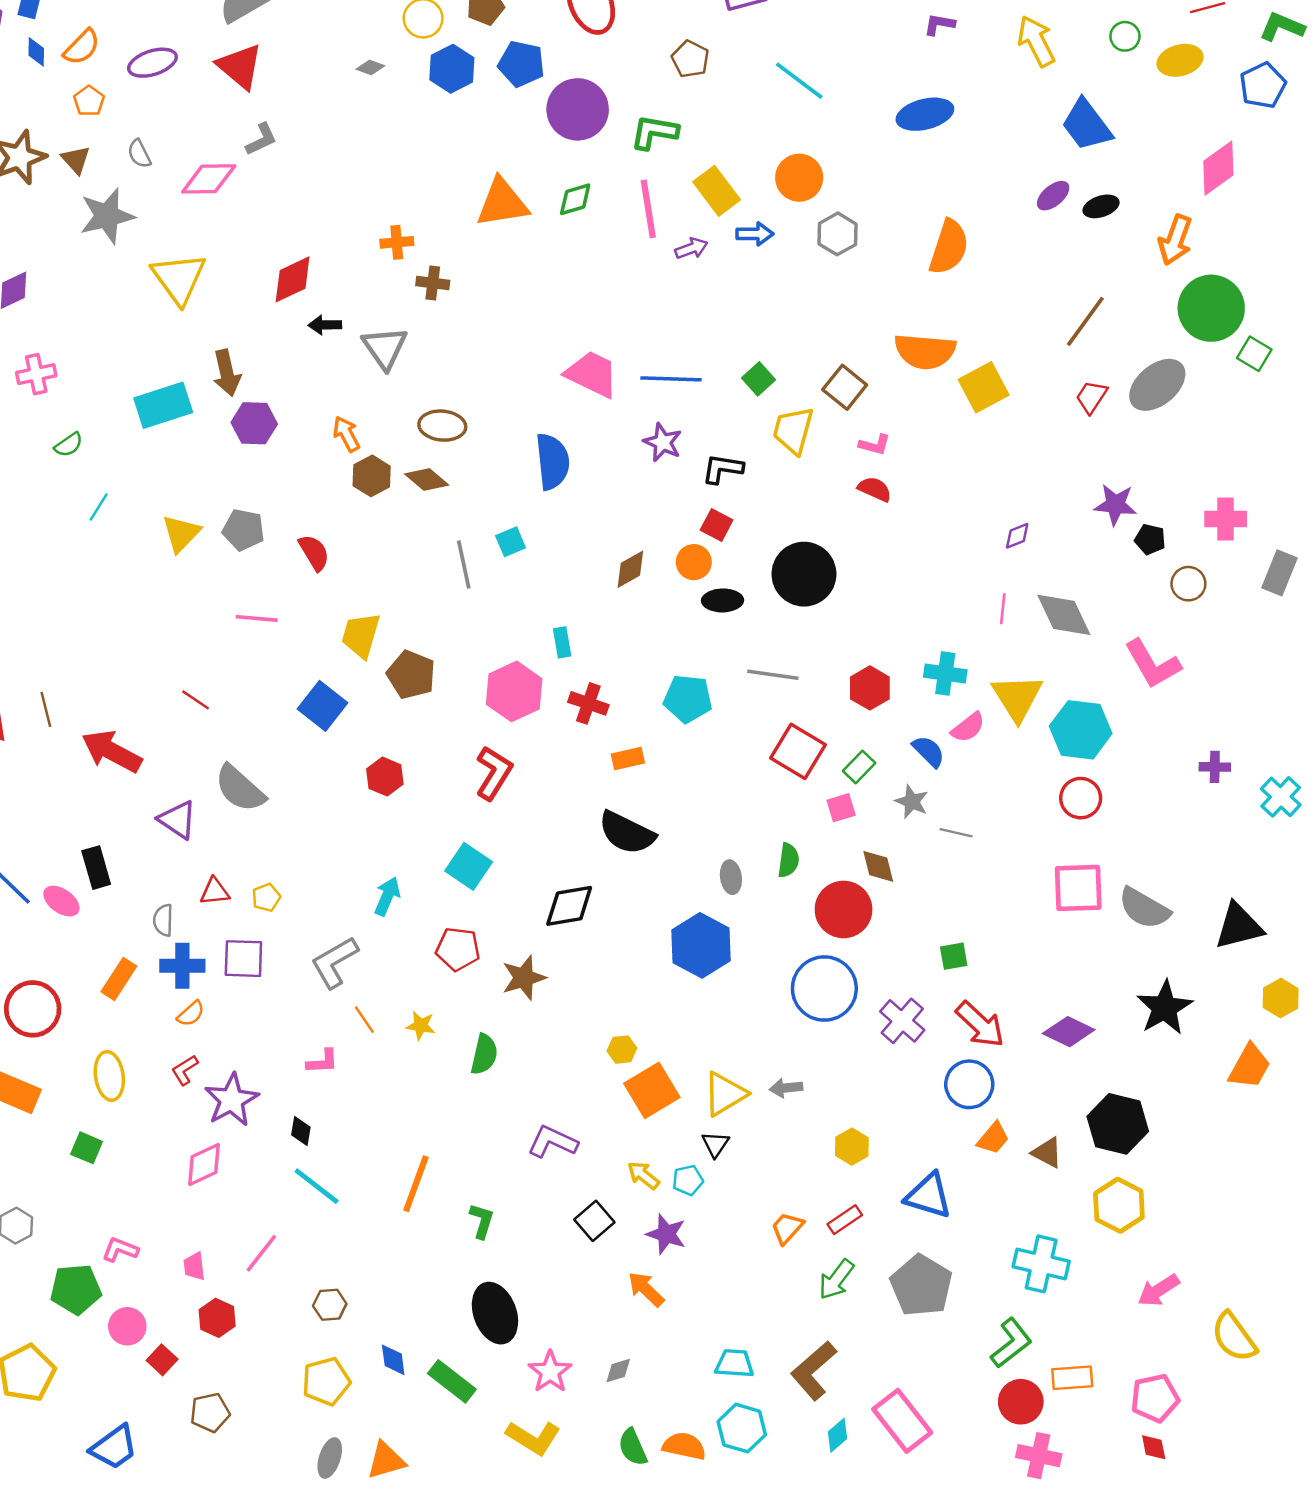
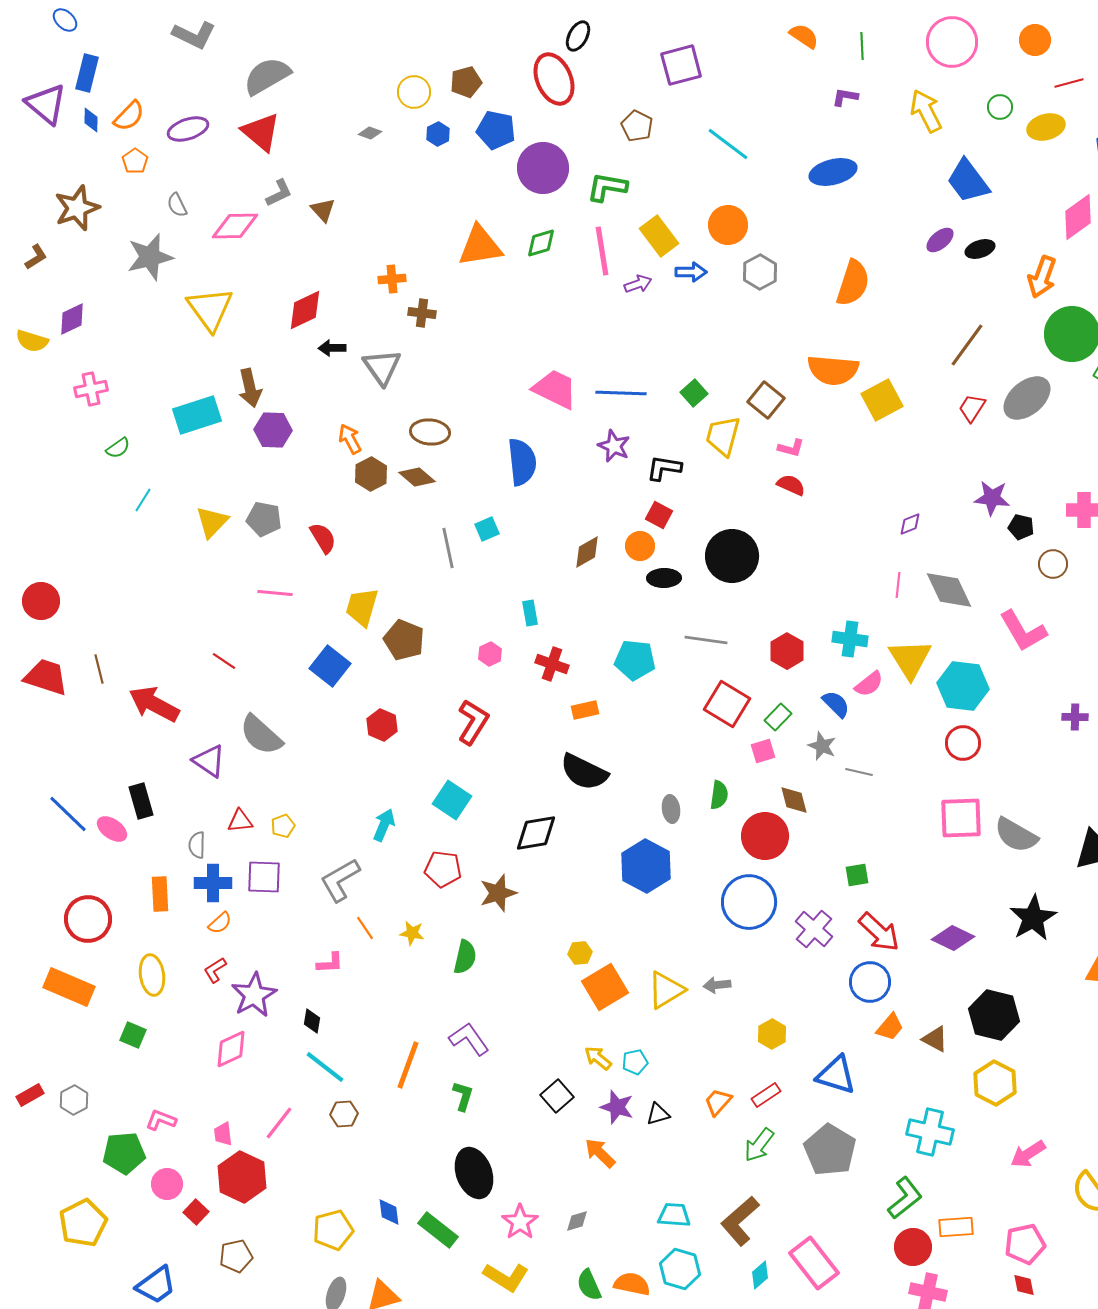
blue hexagon: (452, 69) -> (438, 134), size x0.6
brown triangle: (76, 160) -> (323, 210), moved
pink hexagon: (514, 691) -> (490, 654), size x0.5
orange rectangle: (119, 979) -> (160, 894), turned -36
purple L-shape: (552, 1142) -> (469, 1039), moved, turned 30
black triangle: (715, 1144) -> (658, 1114), moved, turned 40
brown hexagon: (330, 1305) -> (344, 1114), moved
red hexagon: (217, 1318) -> (242, 1177), size x1.6

